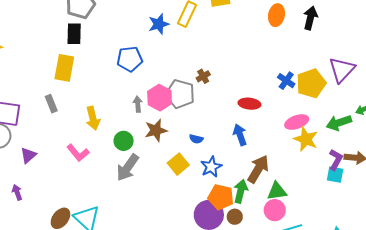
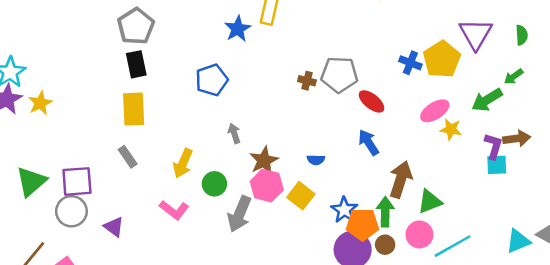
brown cross: (203, 76) -> (307, 81), turned -32
gray pentagon: (180, 94) -> (339, 75), moved
pink hexagon: (160, 98) -> (267, 186), moved
red ellipse: (249, 104) -> (372, 101), turned 45
yellow arrow: (93, 118) -> (183, 163), turned 50
yellow star: (306, 139) -> (451, 129), size x0.7
green circle: (124, 141) -> (214, 184), moved
purple triangle: (28, 155) -> (114, 227), turned -30
blue star: (211, 167) -> (344, 210), moved
pink circle: (275, 210) -> (419, 234), moved

